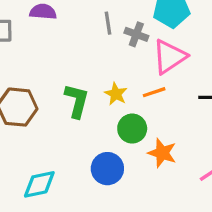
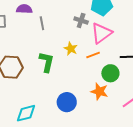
gray line: (108, 23) -> (42, 23), moved
yellow star: (116, 94) -> (71, 49), moved
green circle: (132, 129) -> (110, 73), moved

